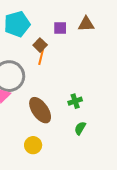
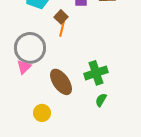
green cross: (75, 101) -> (96, 73), size x1.6
yellow circle: (33, 145) -> (42, 113), moved

